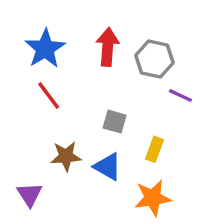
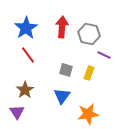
yellow rectangle: (154, 149) -> (89, 73), moved
brown star: (66, 156) -> (25, 90), moved, turned -30
blue triangle: (108, 167) -> (62, 96), turned 36

